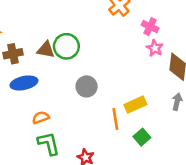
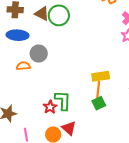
gray circle: (87, 86) -> (39, 54), moved
orange line: (115, 119) -> (98, 90), moved
green L-shape: (49, 143) -> (63, 100), moved

